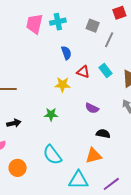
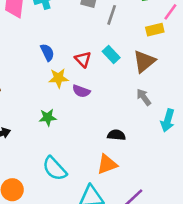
blue semicircle: (66, 53) -> (47, 52), moved
red triangle: (83, 72) -> (83, 59), turned 32
purple semicircle: (92, 108) -> (81, 91), moved

